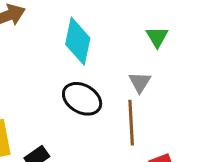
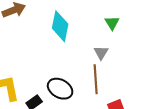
black ellipse: (82, 99) -> (60, 89), moved

